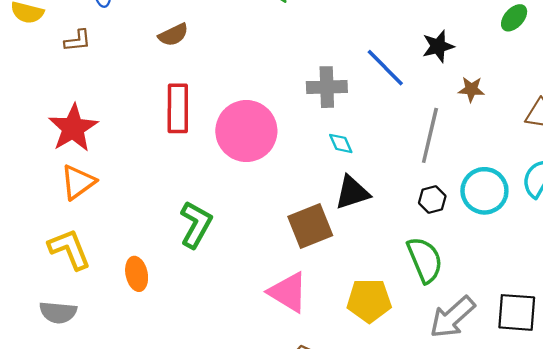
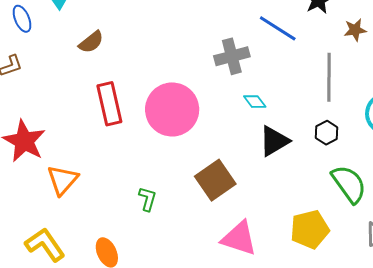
orange triangle: (78, 182) -> (63, 180), moved
black hexagon: (432, 199) -> (327, 133), moved
green L-shape: (196, 225) -> (148, 199), size x0.6
brown square: (310, 226) -> (215, 180), moved

